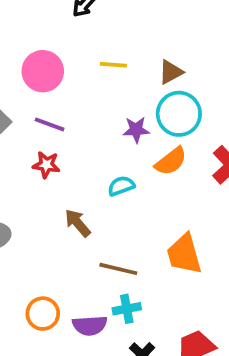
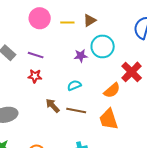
pink circle: (43, 71) -> (40, 18), moved
brown triangle: (171, 72) -> (90, 20), moved
orange semicircle: (171, 161) -> (112, 90), moved
brown line: (118, 269) -> (76, 111), moved

